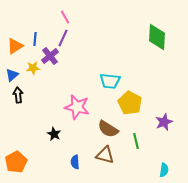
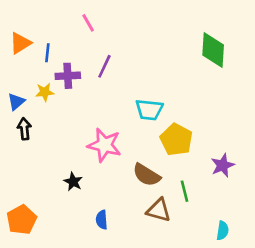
purple line: (63, 38) -> (104, 66), moved
orange triangle: (15, 46) -> (20, 43), moved
purple cross: (50, 56) -> (68, 76), turned 36
brown triangle: (105, 155) -> (159, 210), moved

